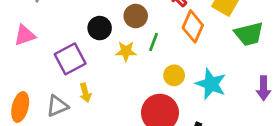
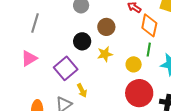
green line: (153, 42) -> (149, 50), moved
yellow circle: (174, 75) -> (134, 64), moved

